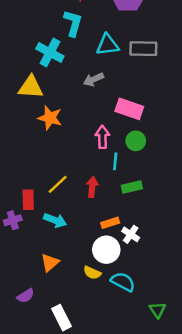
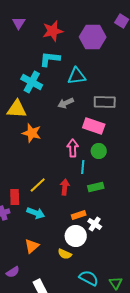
cyan L-shape: (73, 23) -> (50, 59), turned -100
gray rectangle: (143, 49) -> (105, 102), moved
cyan semicircle: (123, 282) -> (89, 278), moved

